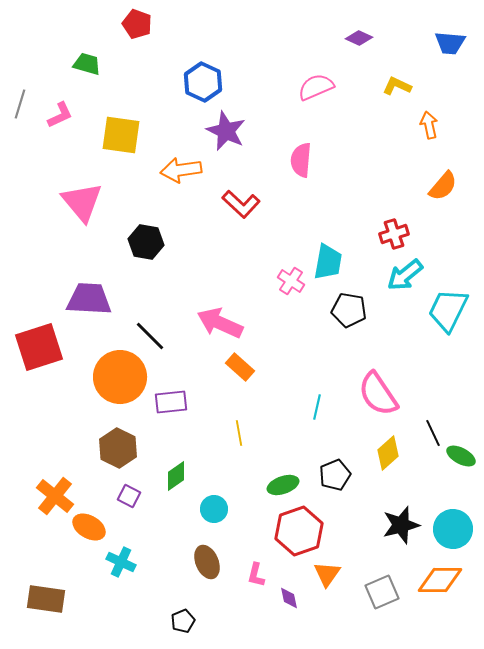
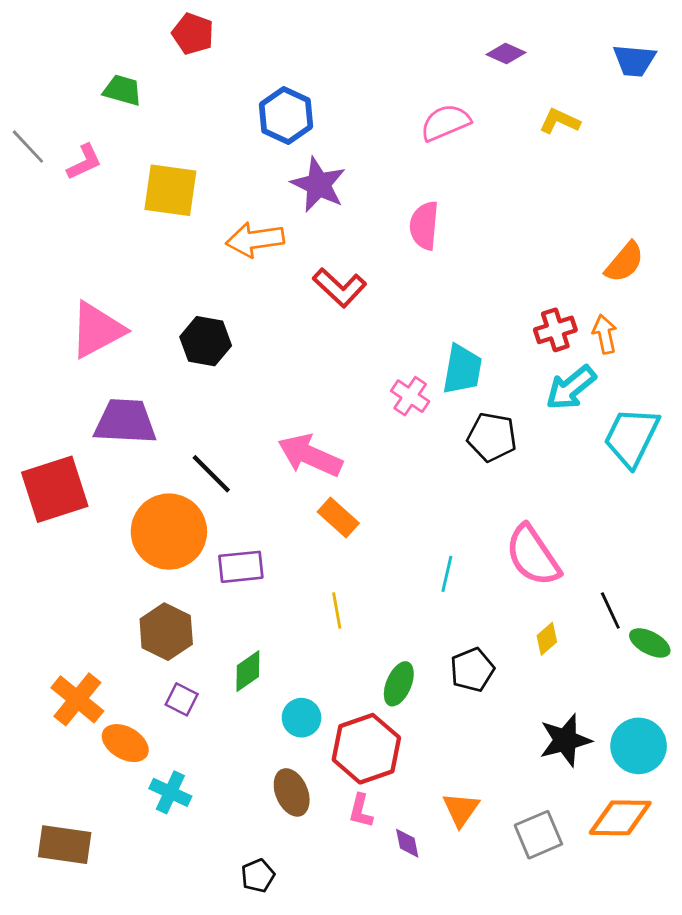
gray line: (20, 104) -> (28, 147), turned -60
orange arrow: (429, 125) -> (605, 334), moved
pink triangle: (82, 202) -> (97, 330), moved, turned 42
yellow diamond: (388, 453) -> (547, 639), size x0.7
green ellipse: (283, 485) -> (399, 684), turned -48
red hexagon: (299, 531) -> (366, 749), moved

